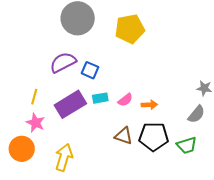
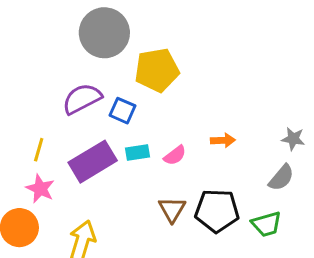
yellow pentagon: (130, 29) -> (157, 70), moved
orange arrow: (149, 105) -> (223, 140), moved
brown triangle: (124, 136) -> (172, 209), turned 42

